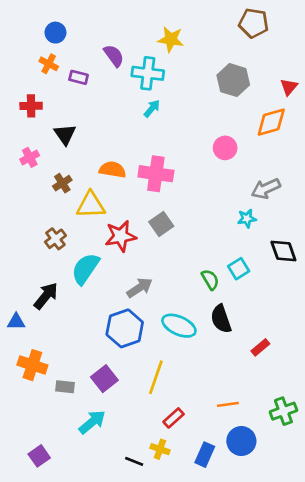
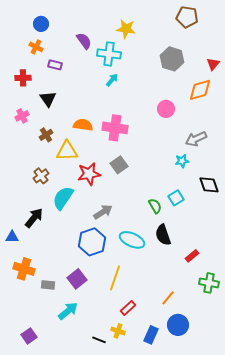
purple rectangle: (79, 77) -> (55, 65), moved
orange line: (228, 404) -> (168, 298), turned -42
green cross: (283, 411) -> (209, 283), moved, turned 30

